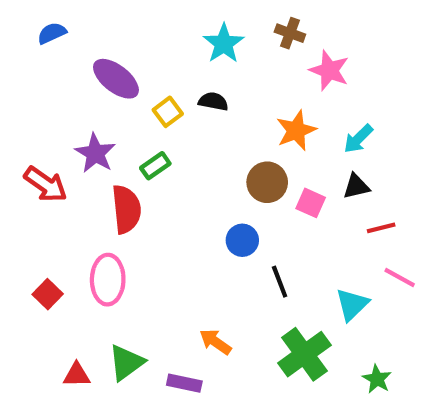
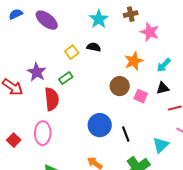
brown cross: (290, 33) -> (131, 14), turned -32
purple ellipse: (116, 79) -> (47, 20), moved
blue circle: (242, 240) -> (100, 125), moved, size x1.5

